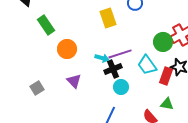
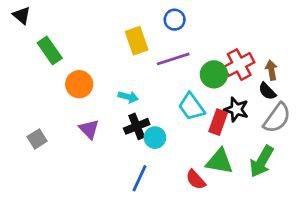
purple line: (120, 54) -> (173, 59), moved
black cross: (113, 69) -> (137, 126), moved
green triangle: (167, 104) -> (220, 161), size x1.5

